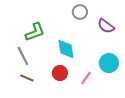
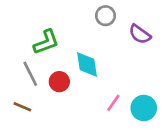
cyan circle: (109, 63) -> (144, 108), moved
red circle: (60, 73) -> (59, 82), moved
brown line: (27, 78) -> (22, 107), moved

